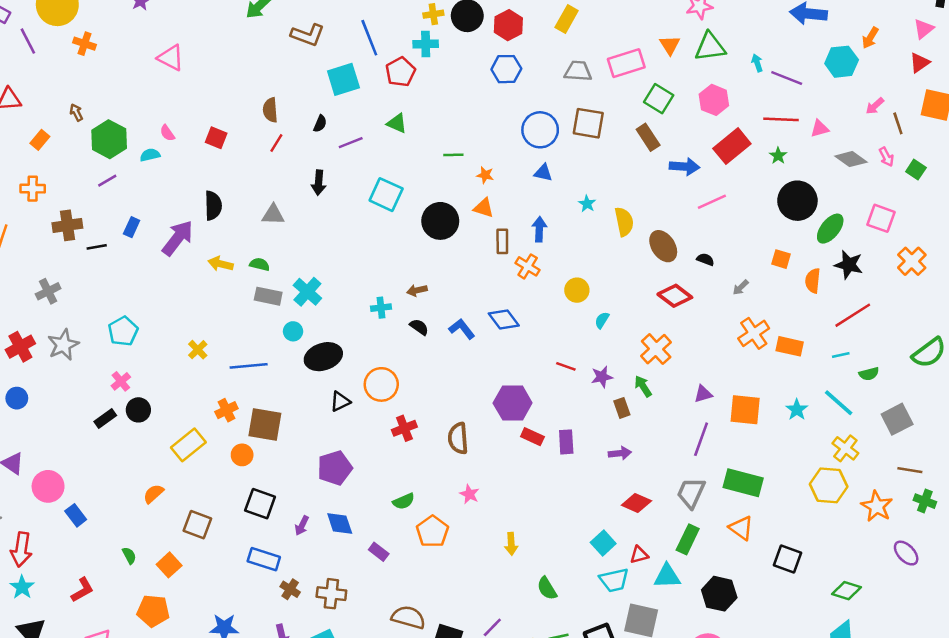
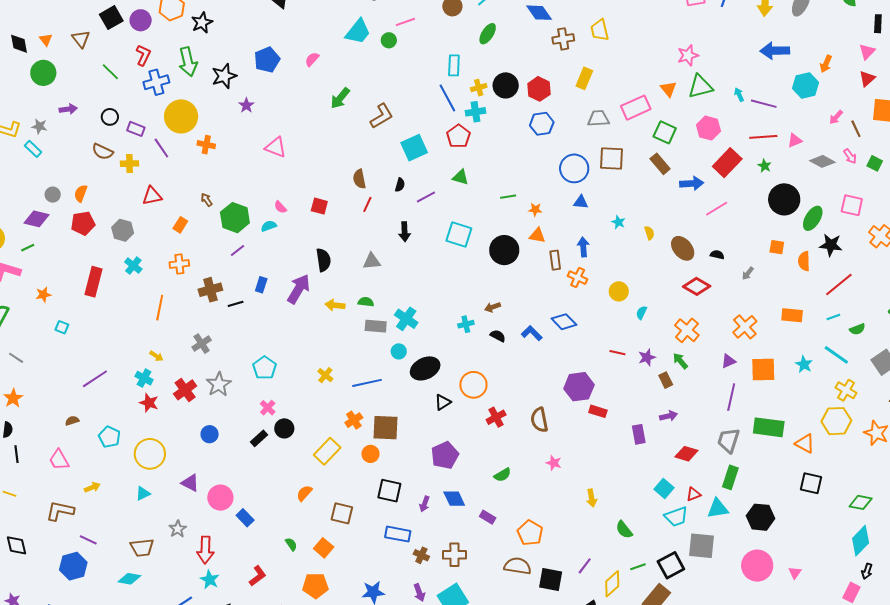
brown L-shape: (308, 35) -> (382, 116), turned -44
blue line: (369, 38) -> (447, 98), moved
yellow semicircle: (624, 222) -> (649, 233), size x0.6
orange cross: (754, 333) -> (745, 327), moved
blue circle: (17, 398) -> (210, 434), moved
purple rectangle: (566, 442) -> (639, 434), moved
orange triangle: (741, 528) -> (805, 444), moved
orange pentagon: (432, 532) -> (530, 533), moved

